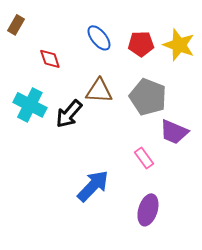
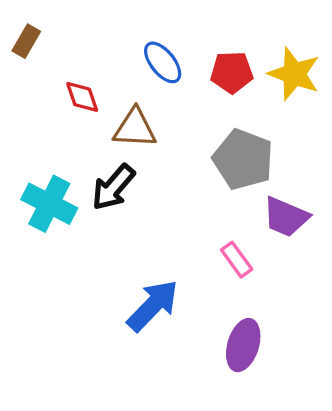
brown triangle: (99, 91) -> (135, 128), moved
cyan cross: (30, 105) -> (49, 204), moved

